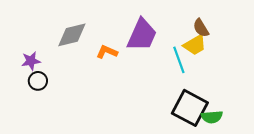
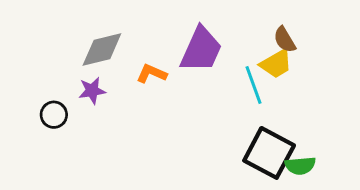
purple star: (31, 61) -> (92, 91), moved

